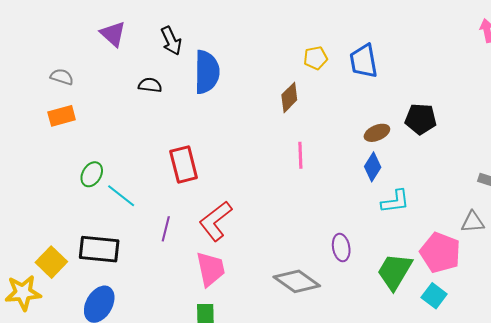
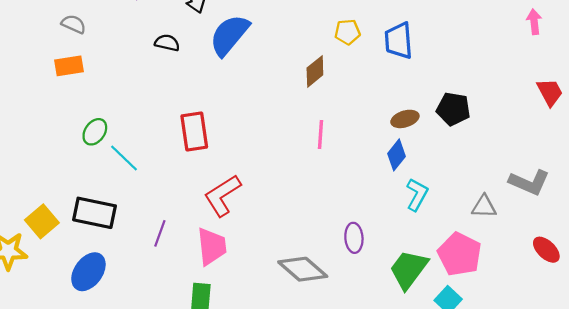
blue semicircle: (207, 72) -> (229, 35), turned -147
cyan L-shape: (395, 201) -> (417, 194), turned -60
gray triangle: (473, 222) -> (484, 207), moved
purple line: (166, 229) -> (160, 233), moved

